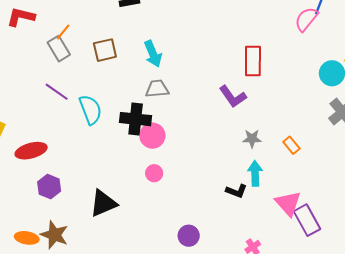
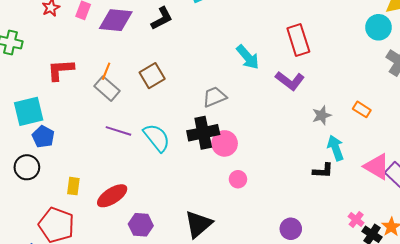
cyan arrow: (153, 54) -> (248, 57), moved

